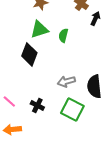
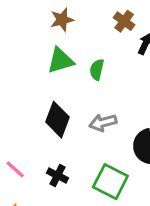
black diamond: (29, 54) -> (57, 120), moved
gray arrow: (66, 81) -> (103, 123), moved

